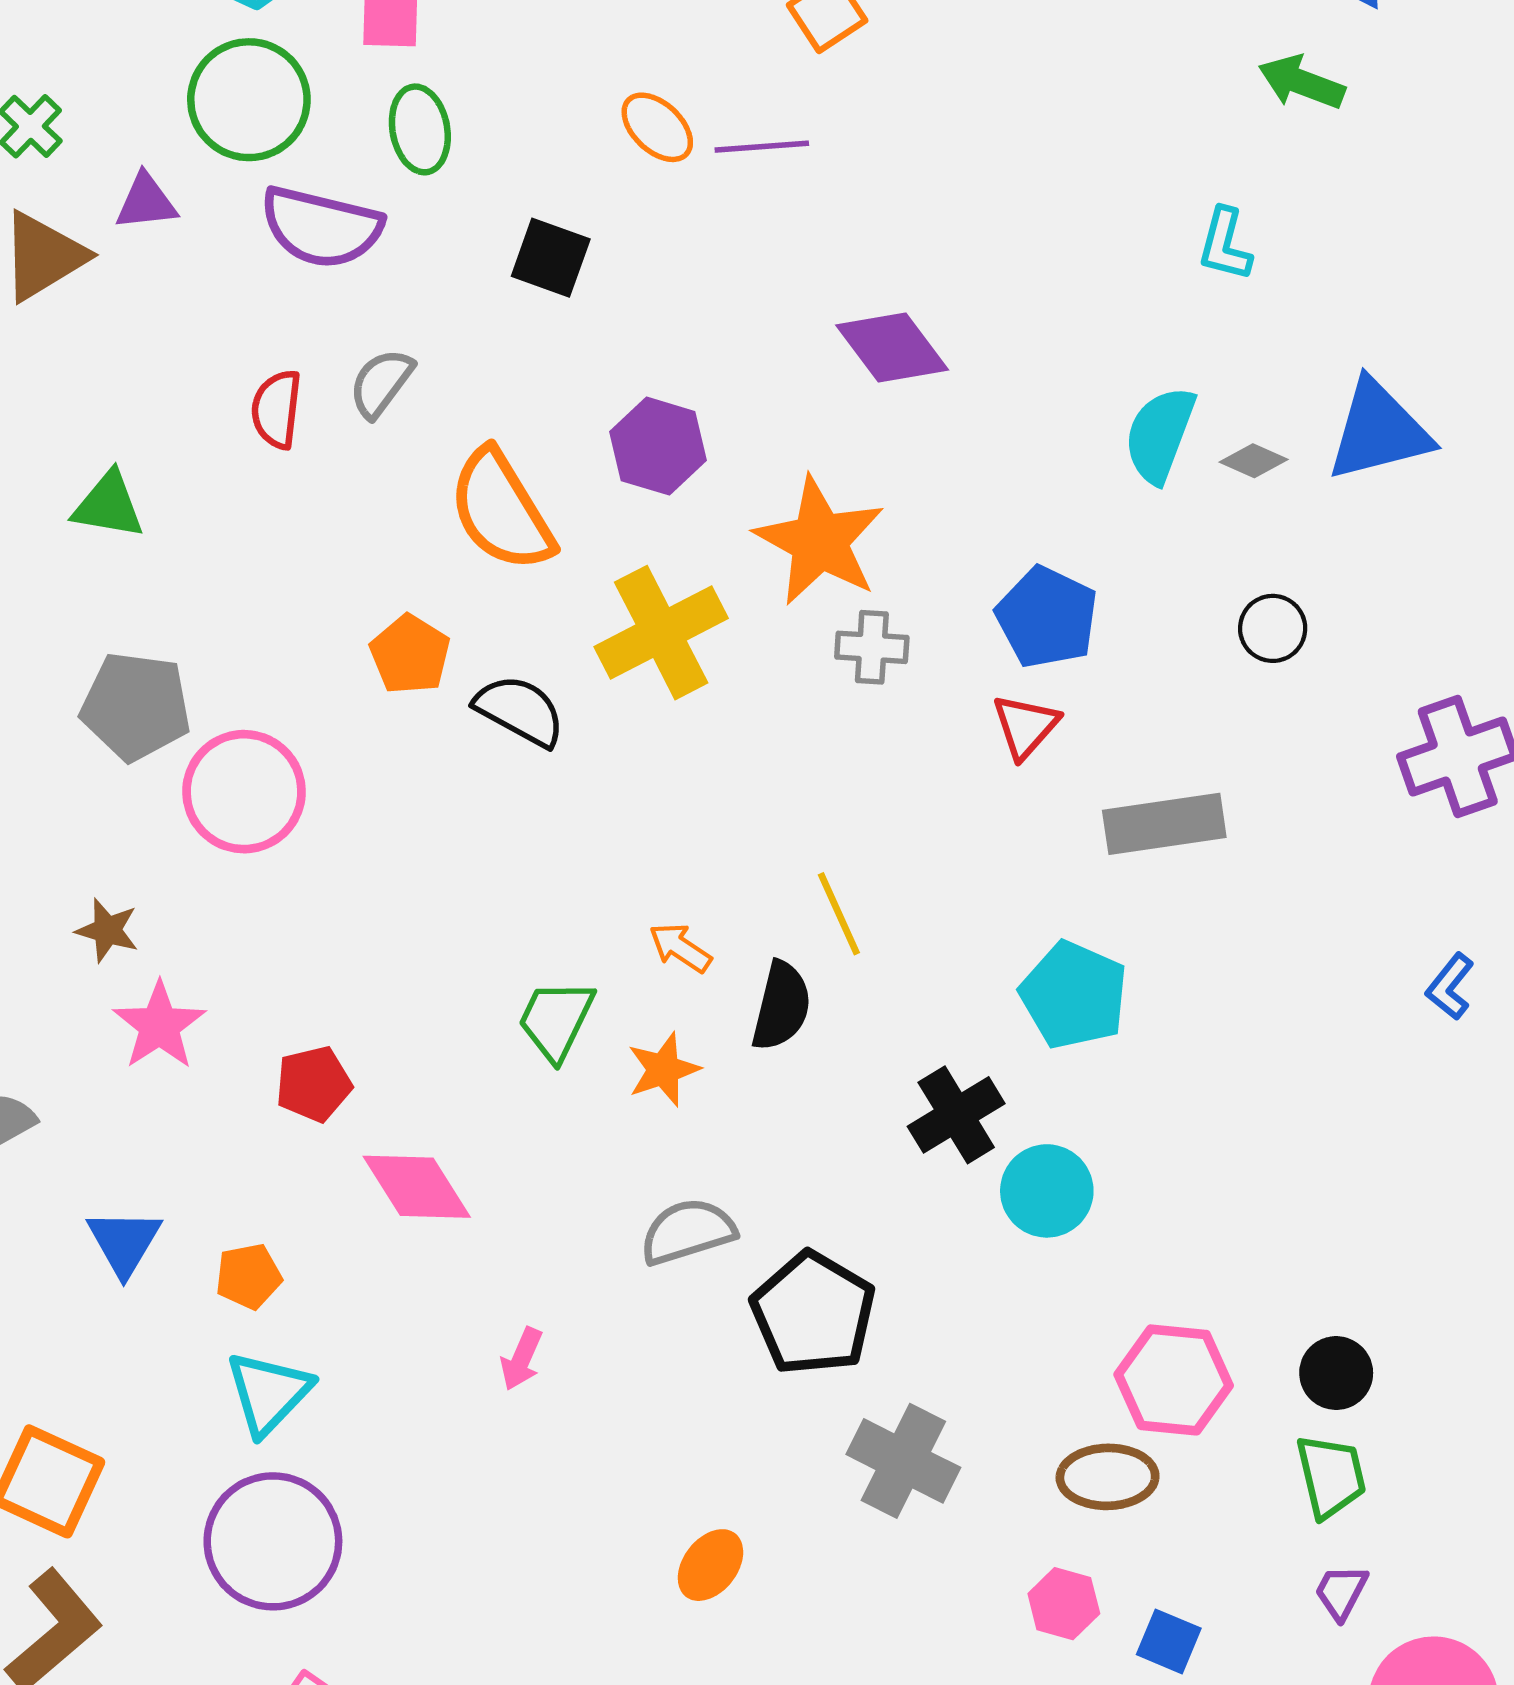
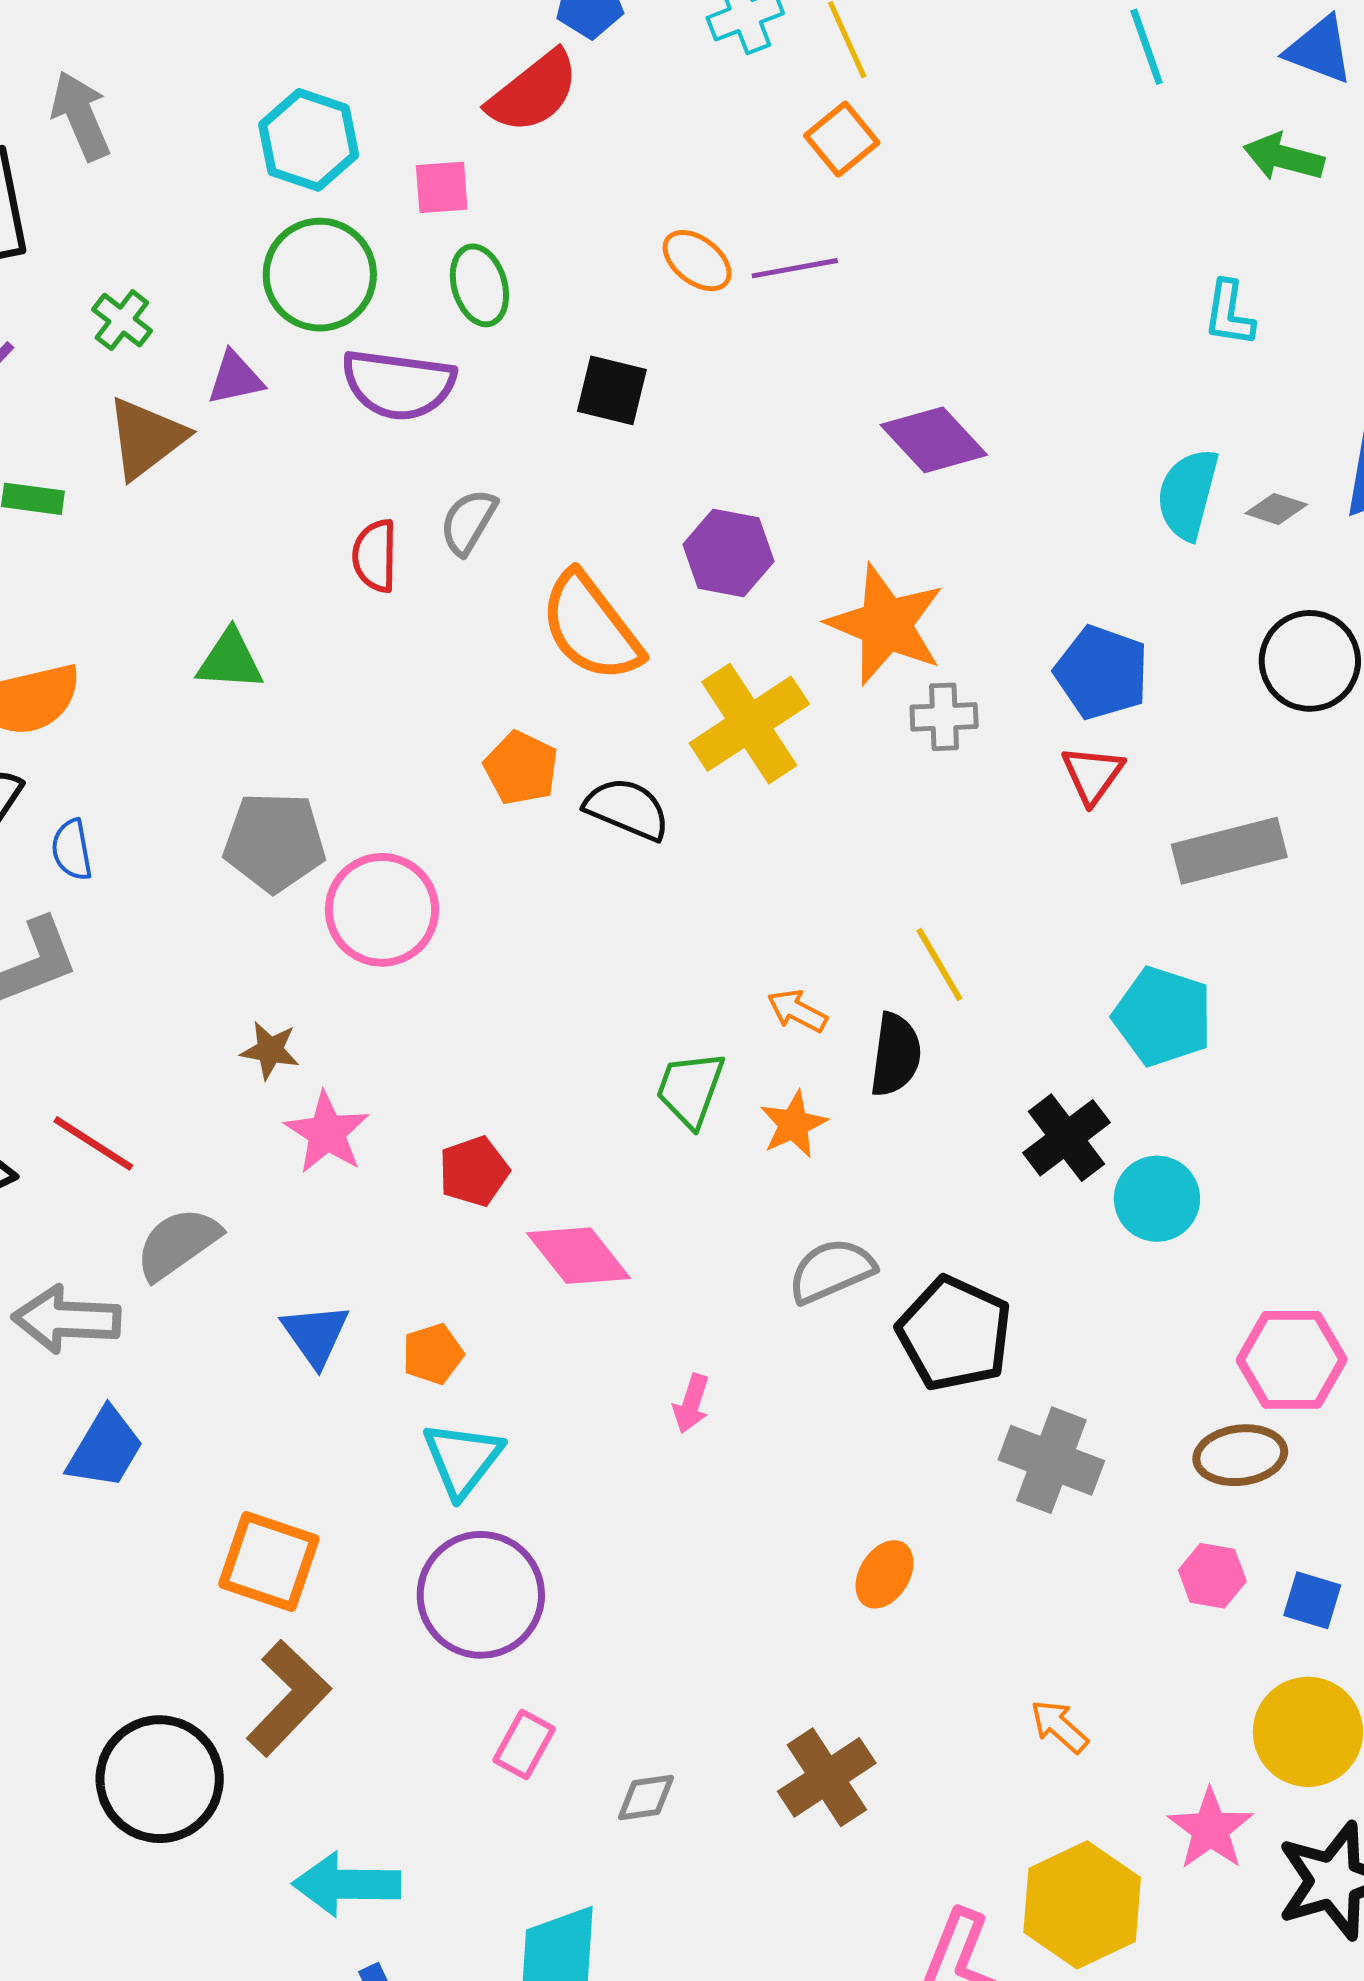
black circle: (1273, 628) -> (1310, 661), size x1.6

